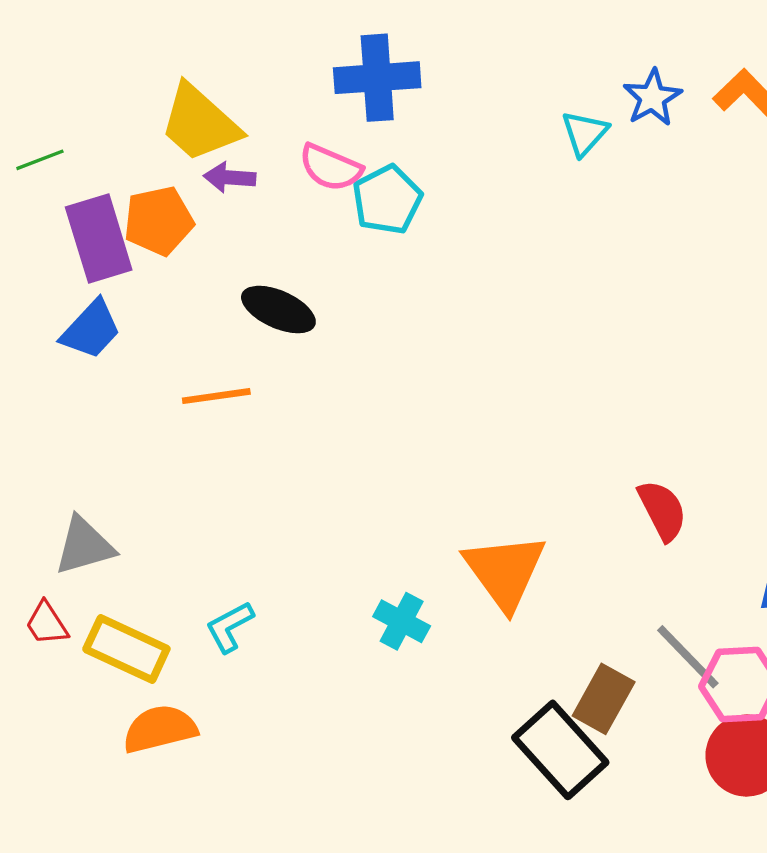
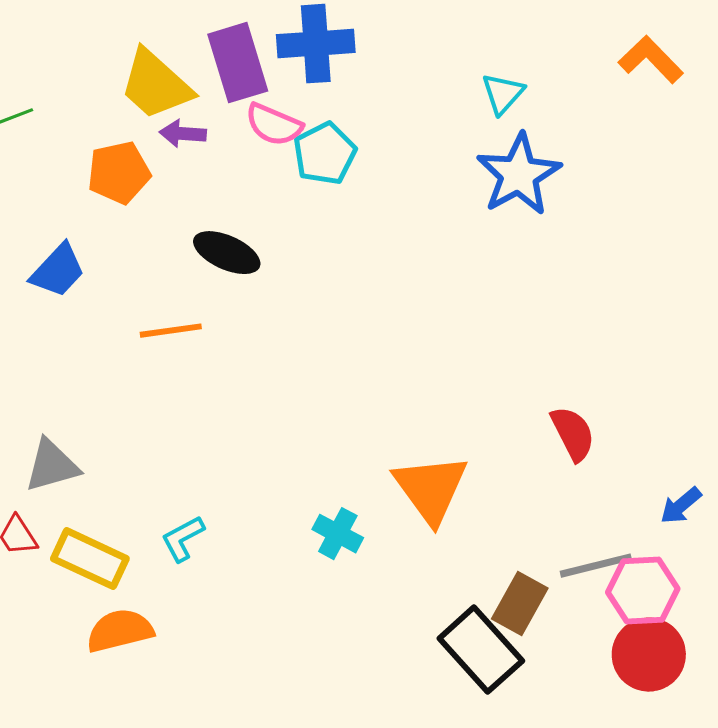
blue star: (652, 98) -> (519, 175), moved, size x1.6
purple rectangle: (99, 239) -> (238, 63), moved
gray line: (688, 657) -> (596, 566), turned -60

